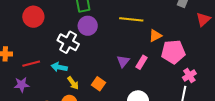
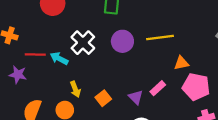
yellow line: (131, 19) -> (160, 37), turned -30
purple circle: (88, 26) -> (122, 41), moved
purple triangle: (123, 61) -> (136, 97), moved, turned -40
cyan arrow: (59, 67) -> (59, 58), moved

